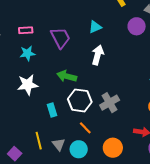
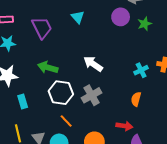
cyan triangle: (95, 27) -> (78, 17), turned -48
white arrow: (98, 55) -> (93, 64), moved, turned -72
cyan rectangle: (52, 110) -> (23, 101), moved

